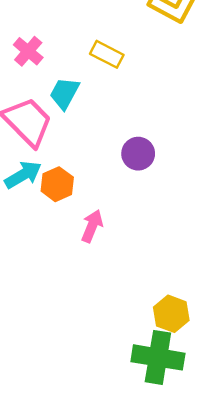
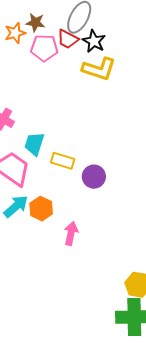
yellow rectangle: (107, 54) -> (63, 161), moved

